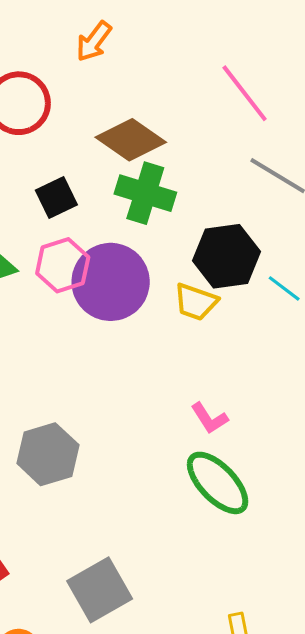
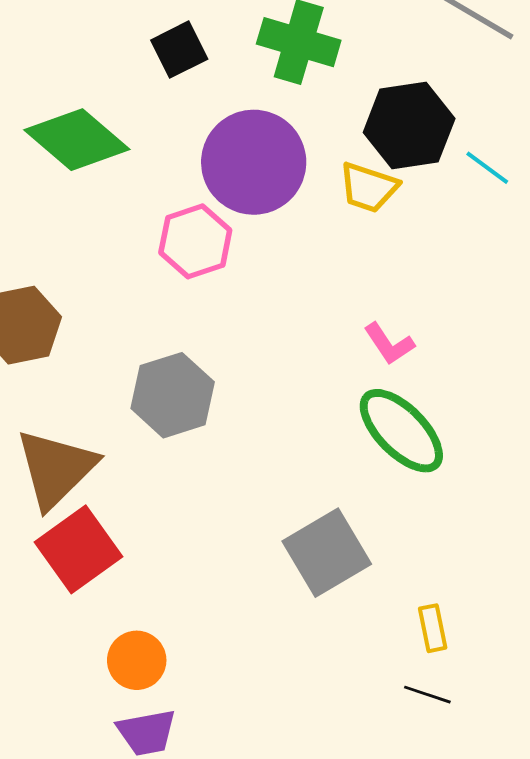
pink hexagon: (63, 265) -> (195, 241), moved
gray square: (100, 590) -> (327, 553), moved

